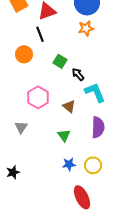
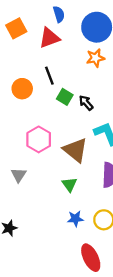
black line: (40, 34) -> (49, 76), moved
black arrow: (78, 74) -> (86, 103), moved
brown triangle: (69, 106) -> (75, 150), size x1.6

